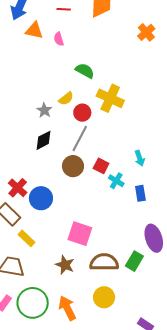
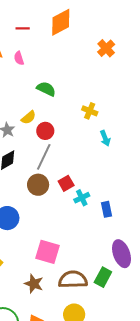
yellow cross: (110, 98) -> (90, 111), moved, size x0.6
cyan arrow: (140, 158) -> (105, 138), moved
red square: (101, 166) -> (66, 183), turned 35
cyan cross: (116, 181) -> (82, 198), turned 35

